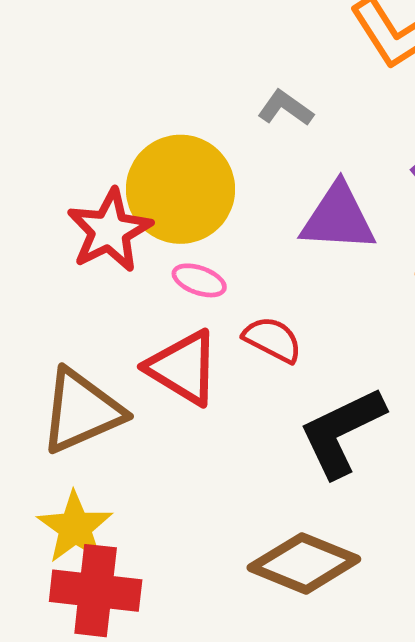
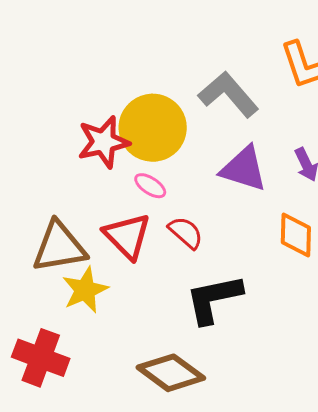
gray L-shape: (285, 108) -> (228, 94), size x1.8
yellow star: (75, 527) -> (85, 290), moved

